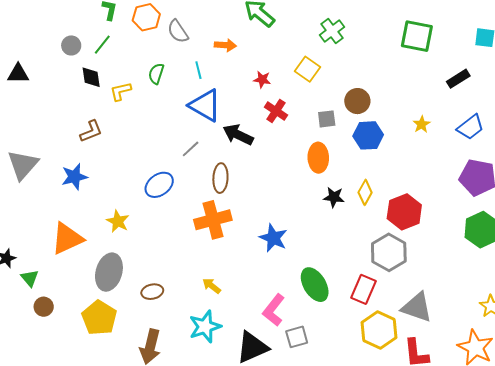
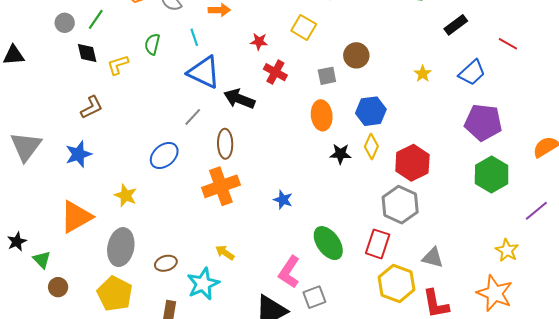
blue hexagon: (368, 135) -> (371, 111), moved
blue star: (273, 238) -> (283, 200), size x0.7
gray triangle: (417, 307) -> (433, 258), size x0.7
cyan star: (205, 327) -> (203, 284), moved

